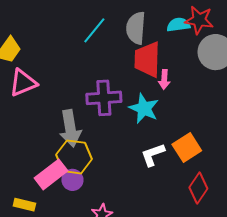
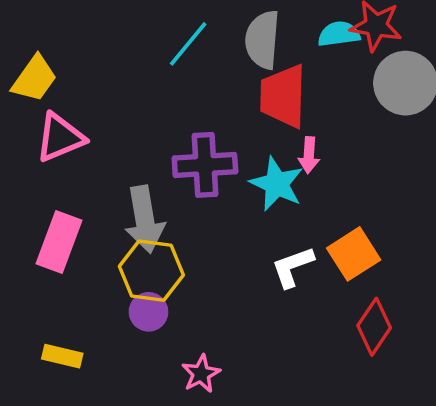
pink arrow: (164, 79) -> (309, 155), moved
pink rectangle: (51, 174) -> (59, 242), moved, turned -32

